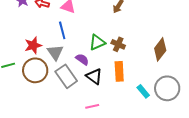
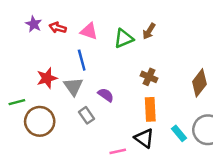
green triangle: (97, 42) -> (124, 38), moved
brown circle: (35, 70) -> (40, 121), moved
gray rectangle: (66, 76) -> (87, 115), size x0.6
black triangle: (94, 76) -> (144, 138), moved

